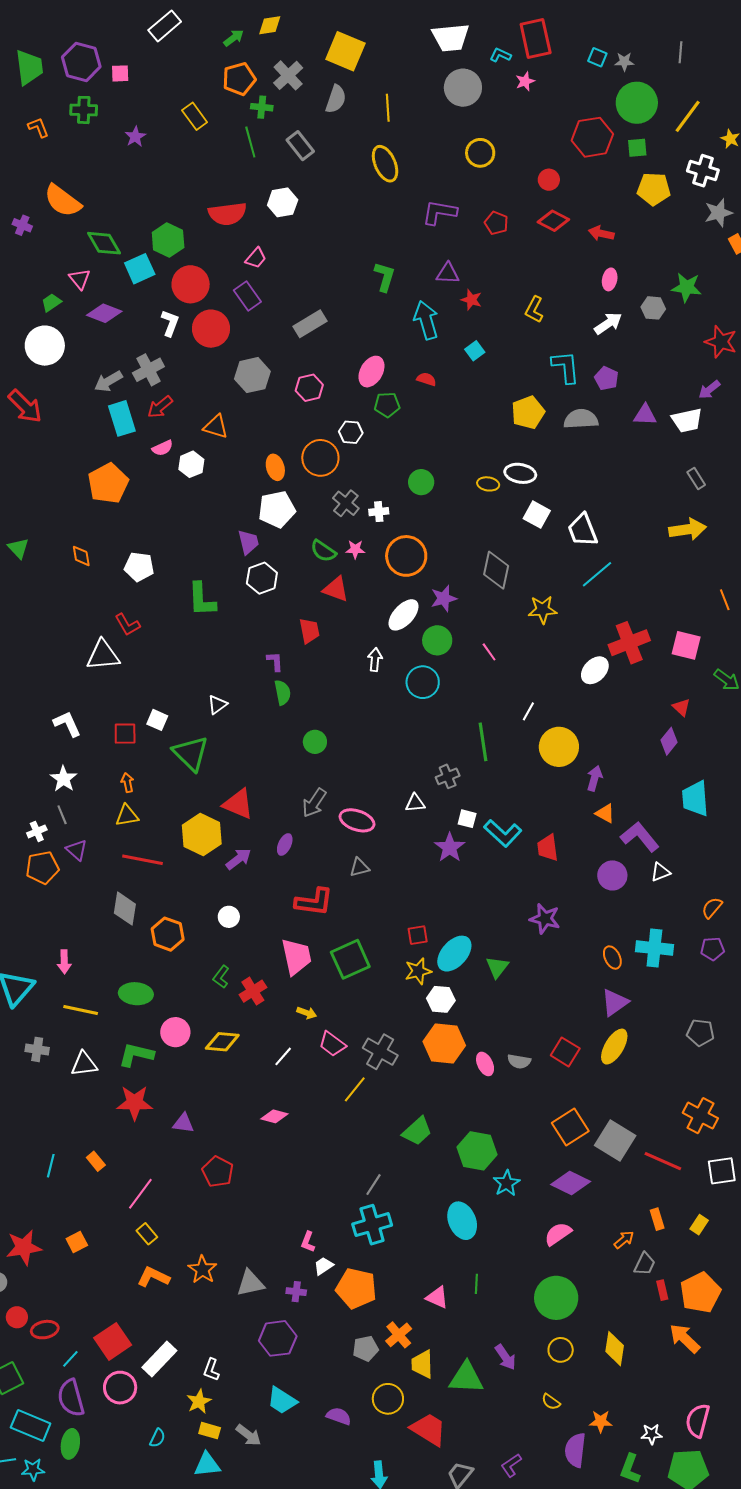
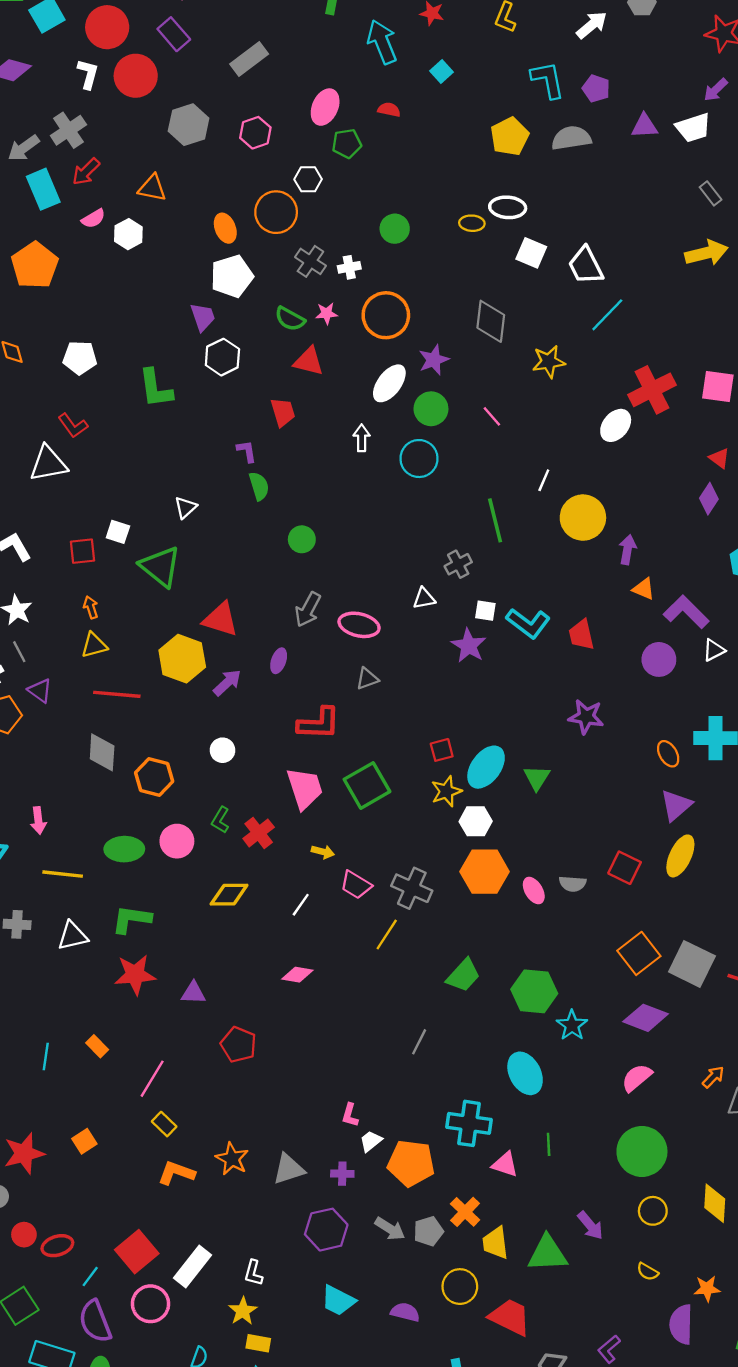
pink circle: (175, 1032) -> (177, 841), moved
cyan cross: (372, 1225) -> (469, 1123), moved, turned 30
gray arrow: (248, 1435) -> (390, 1229), moved

